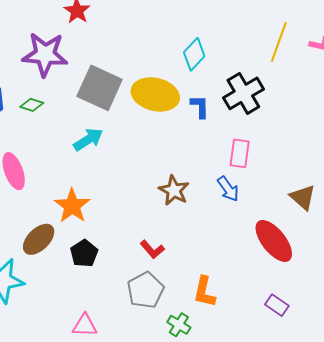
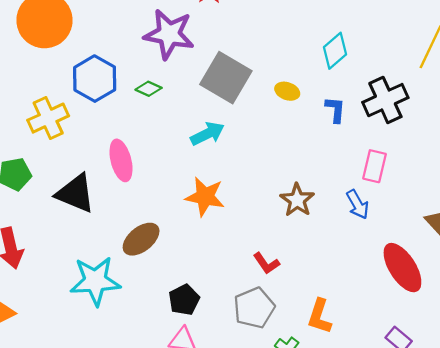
yellow ellipse: (155, 94) -> (287, 91), size x0.5
orange star: (72, 206) -> (205, 197), moved, turned -30
black pentagon: (84, 253) -> (184, 300), moved

